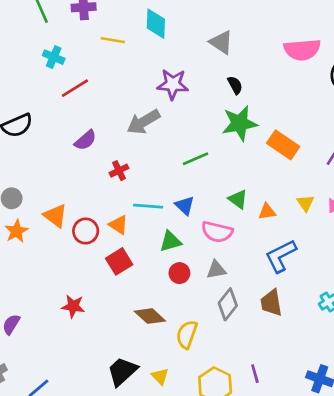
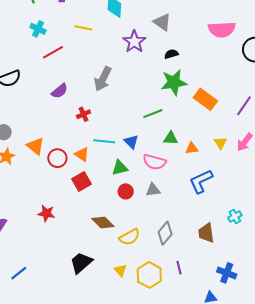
yellow line: (113, 40) -> (83, 28), moved
purple star: (173, 84) -> (134, 42), moved, turned 30
black semicircle: (235, 85) -> (171, 54), turned -80
gray arrow: (143, 122) -> (103, 79), turned -35
green line: (196, 159) -> (153, 114), moved
green triangle: (238, 199) -> (171, 138), turned -35
brown trapezoid: (271, 303) -> (206, 233), moved
gray diamond: (228, 304) -> (165, 233), moved
yellow semicircle: (187, 334) -> (130, 237), turned -140
yellow triangle: (160, 376) -> (121, 270), moved

